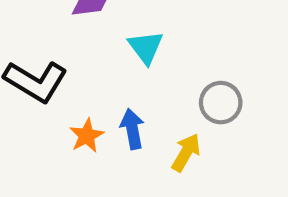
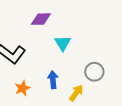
orange star: (87, 136) -> (22, 88), moved

